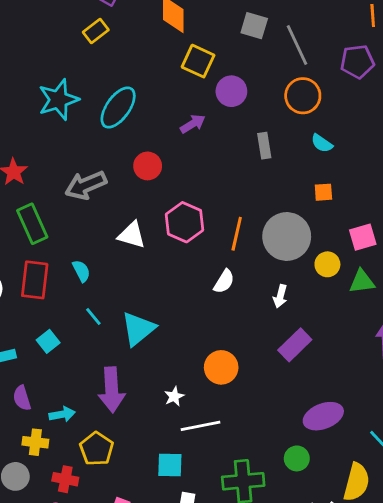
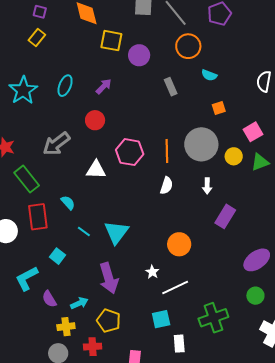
cyan ellipse: (118, 108) -> (65, 86), size x0.7
purple arrow: (193, 124) -> (104, 86), moved
green circle: (297, 458) -> (255, 296), moved

